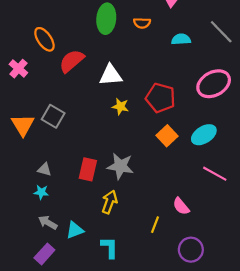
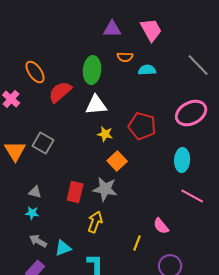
green ellipse: (106, 19) -> (92, 70), moved
cyan semicircle: (181, 39) -> (147, 70), moved
cyan ellipse: (204, 135) -> (182, 160), turned -55
orange square: (167, 136) -> (117, 161), moved

